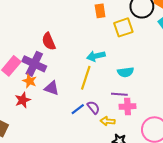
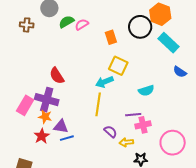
orange rectangle: (100, 11) -> (111, 37), moved
yellow square: (123, 27) -> (118, 66), moved, turned -36
cyan semicircle: (126, 72) -> (146, 91), moved
purple triangle: (52, 88) -> (61, 127), moved
blue line: (78, 109) -> (67, 138), moved, turned 32

